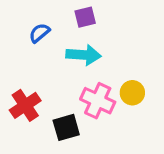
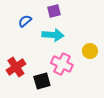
yellow circle: (132, 93) -> (90, 51), moved

